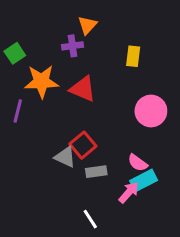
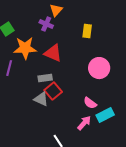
purple cross: (73, 46) -> (46, 24), turned 32
gray rectangle: (96, 172) -> (45, 78), moved
cyan rectangle: (144, 181) -> (105, 115), moved

